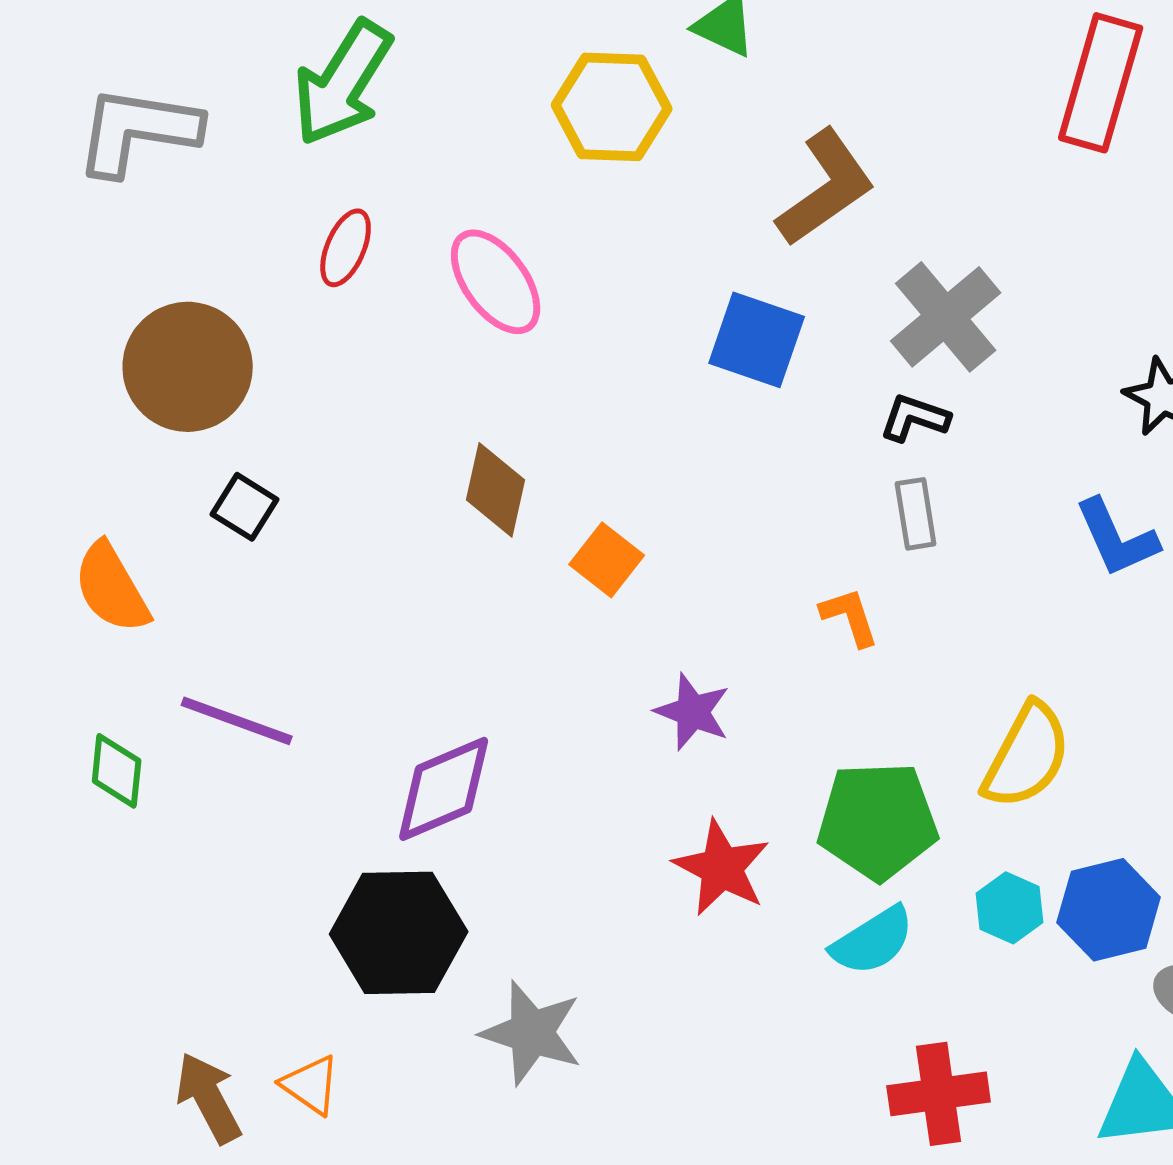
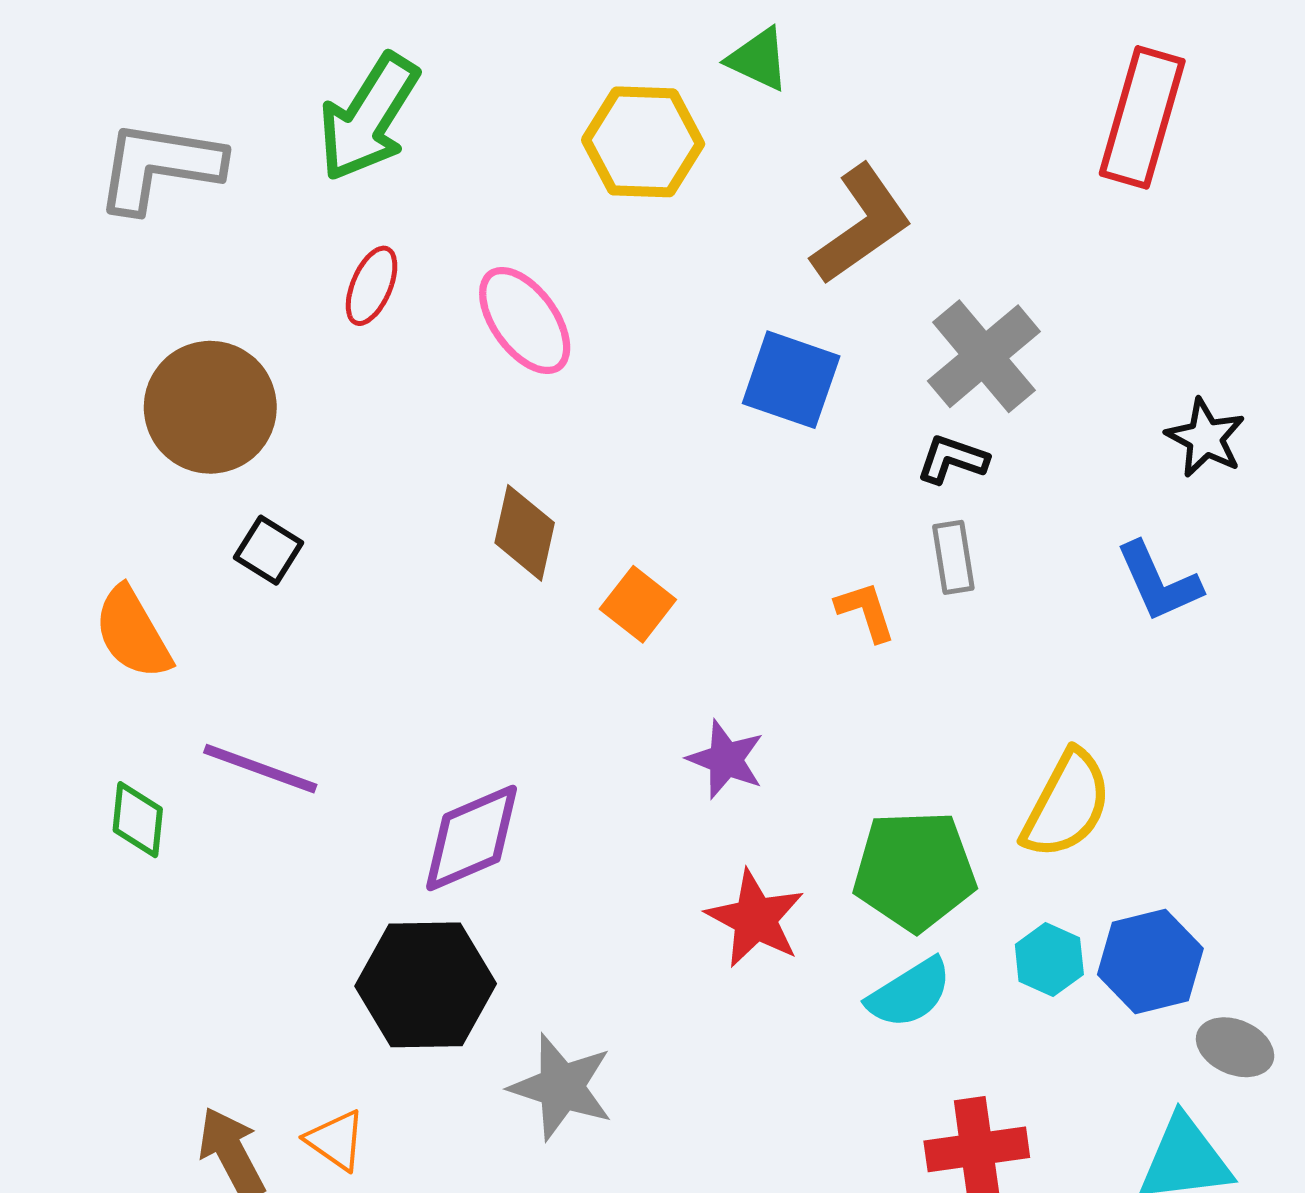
orange L-shape: (850, 617) -> (866, 611), moved

